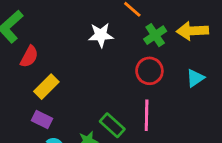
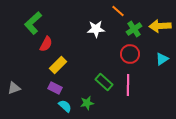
green rectangle: (112, 125) -> (104, 82), moved

